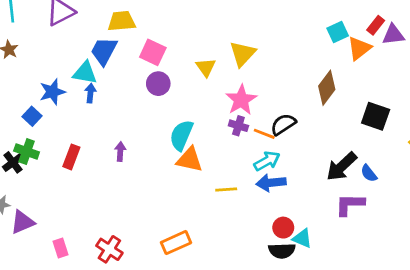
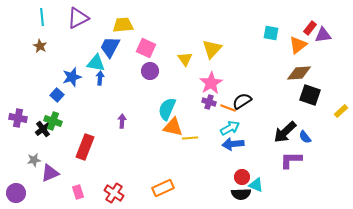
cyan square: (338, 32) -> (271, 33), moved, turned 35
brown diamond: (327, 88) -> (299, 73), moved, turned 50
red rectangle: (71, 157) -> (85, 147), moved, size x1.4
yellow line: (226, 190) -> (190, 138), moved

